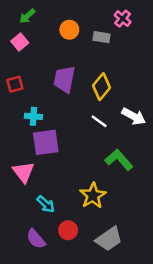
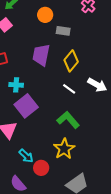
gray rectangle: (102, 37) -> (63, 31), moved
purple square: (46, 142) -> (26, 106), turned -30
green L-shape: (119, 160) -> (68, 120), moved
red circle: (68, 230) -> (41, 168), moved

